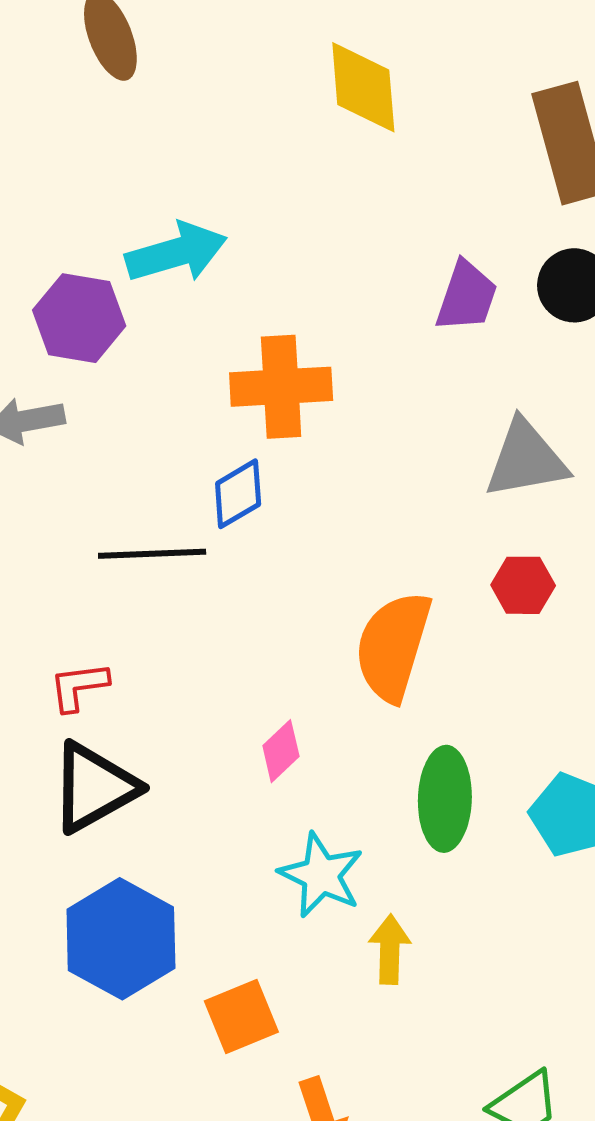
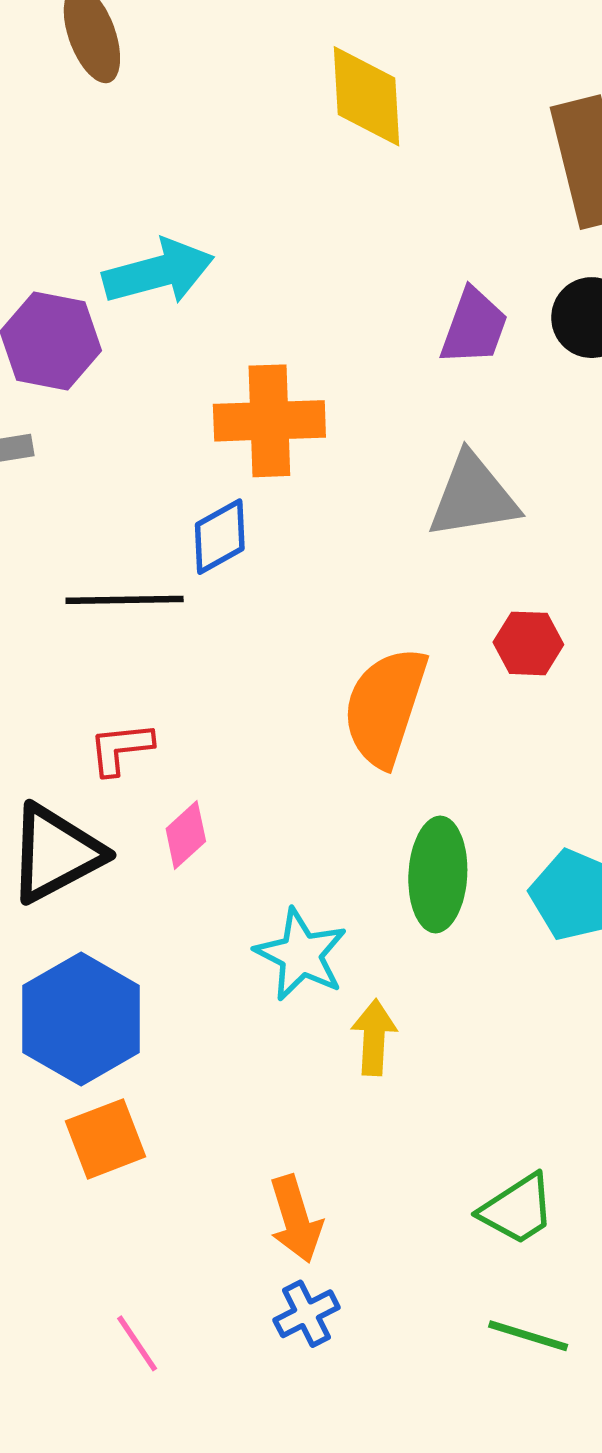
gray triangle: (526, 459) -> (473, 496), moved
red L-shape: (79, 686) -> (121, 748), moved
pink diamond: (281, 751) -> (186, 835), moved
orange square: (241, 1017) -> (105, 1139), moved

